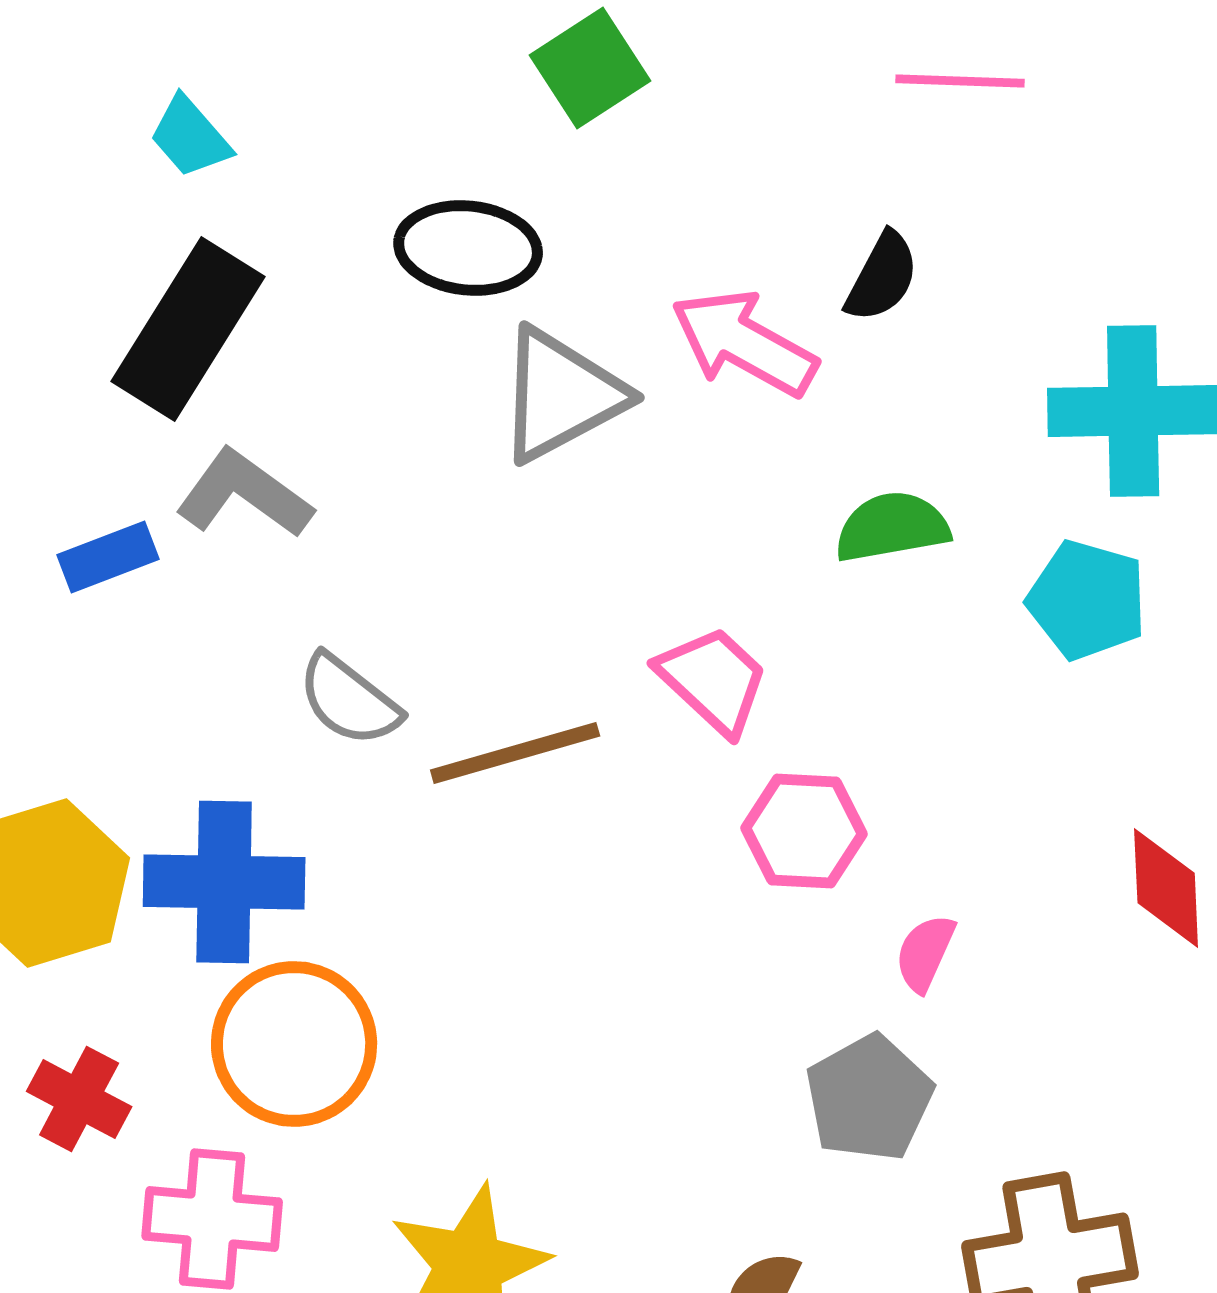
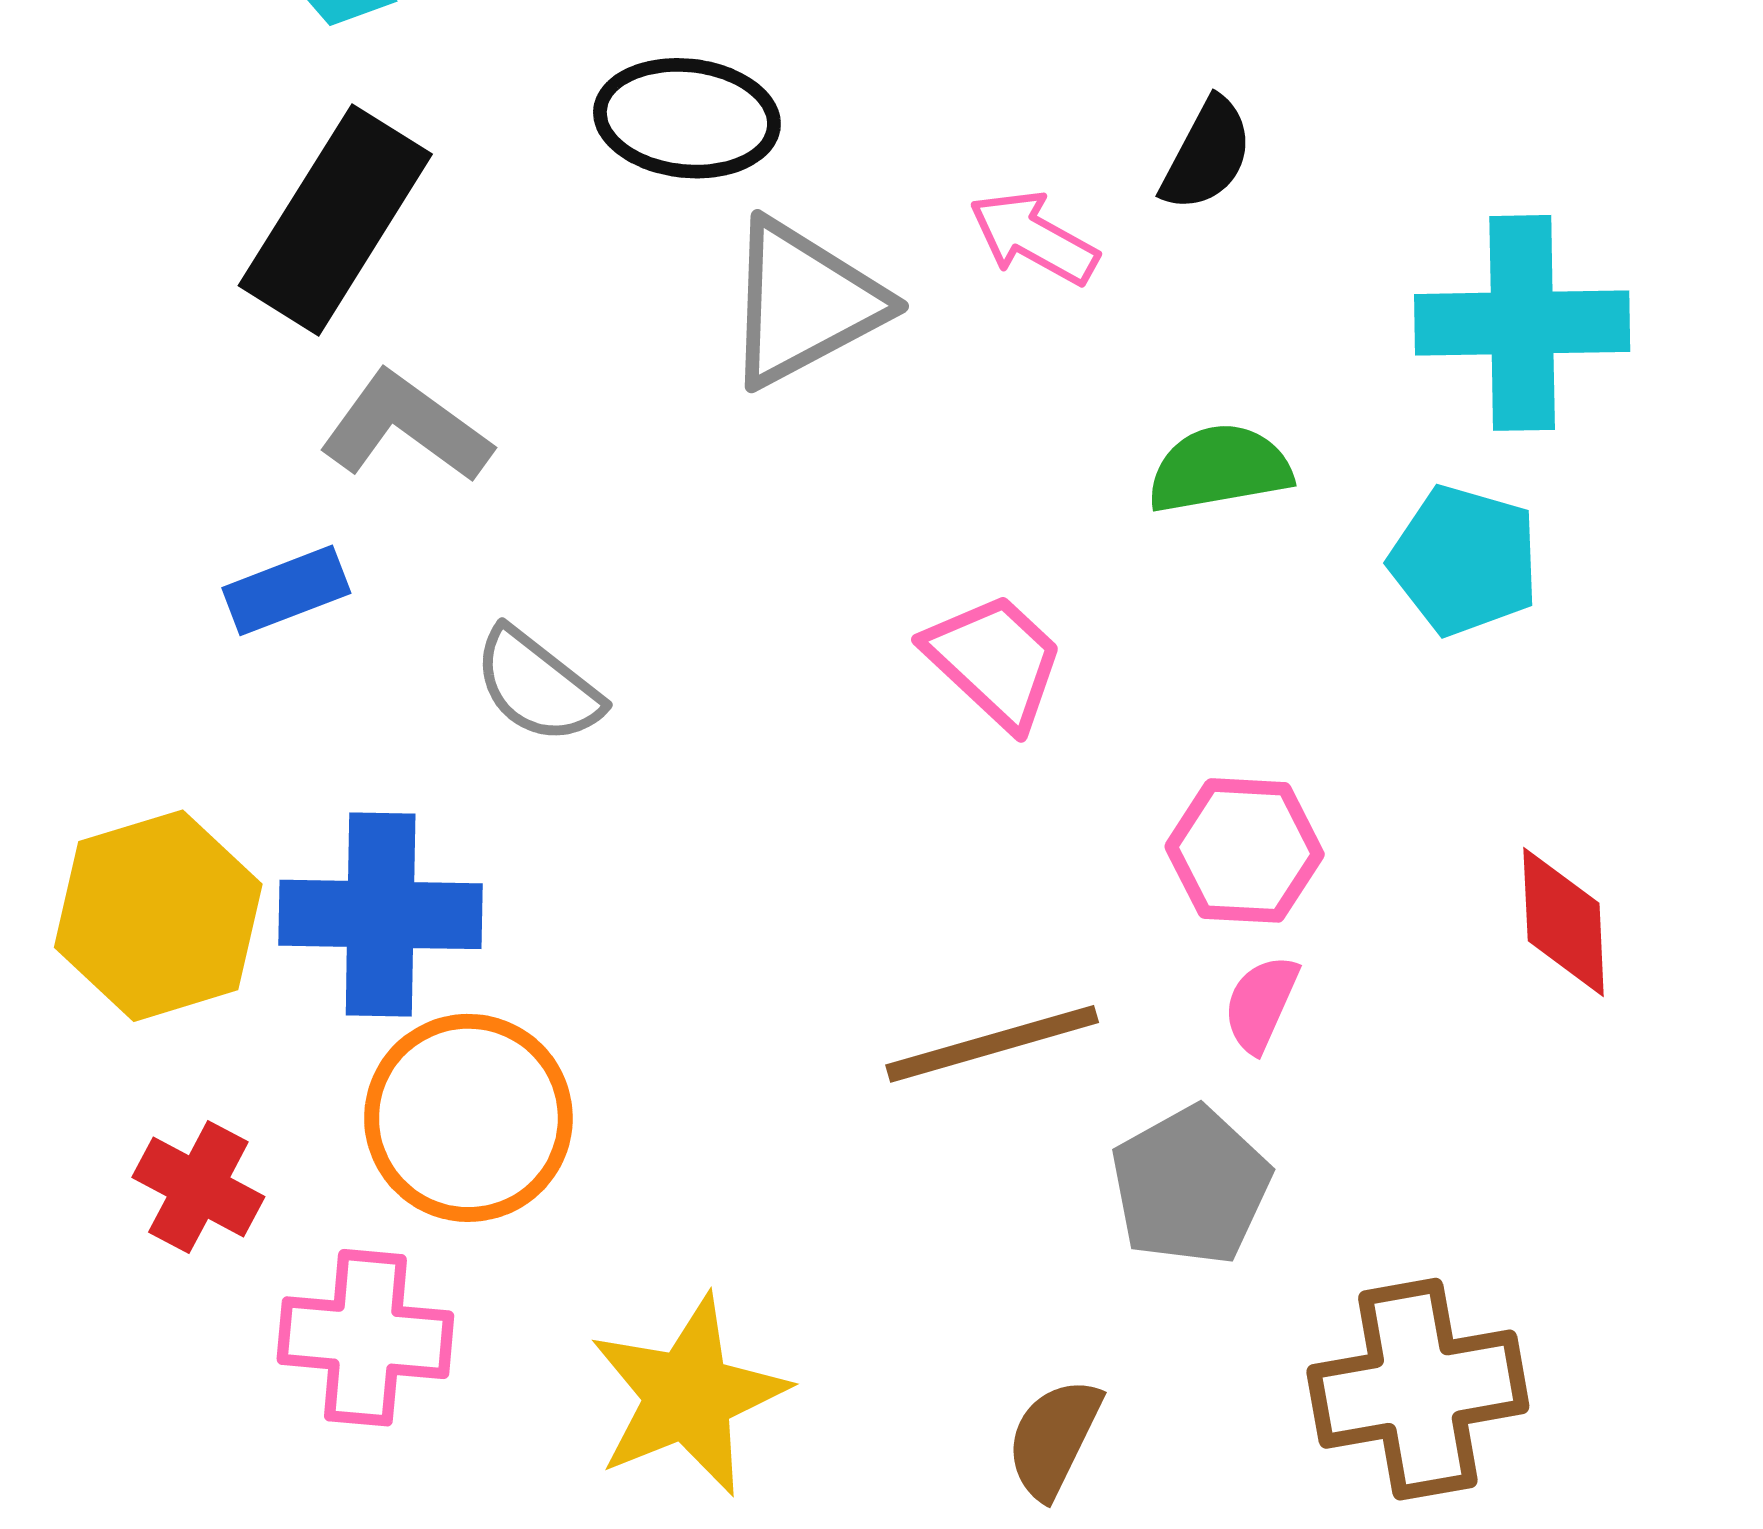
pink arrow: (744, 343) -> (1034, 238), size x0.7
blue rectangle: (108, 557) -> (286, 590), moved
brown line: (515, 753) -> (992, 1044), moved
pink hexagon: (804, 831) -> (1245, 850), moved

